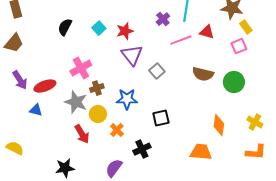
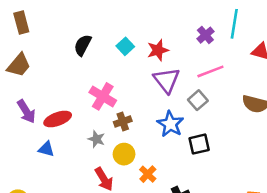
pink line: (181, 40) -> (210, 71), moved
pink cross: (81, 68) -> (103, 96), turned -30
blue star: (127, 99) -> (170, 124), moved, turned 30
gray star: (76, 102) -> (96, 139), size x0.6
black square: (161, 118) -> (199, 144), moved

